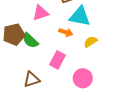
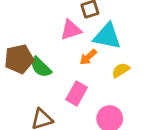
pink triangle: (41, 13) -> (71, 30), moved
orange arrow: (66, 32) -> (88, 57), turned 120

